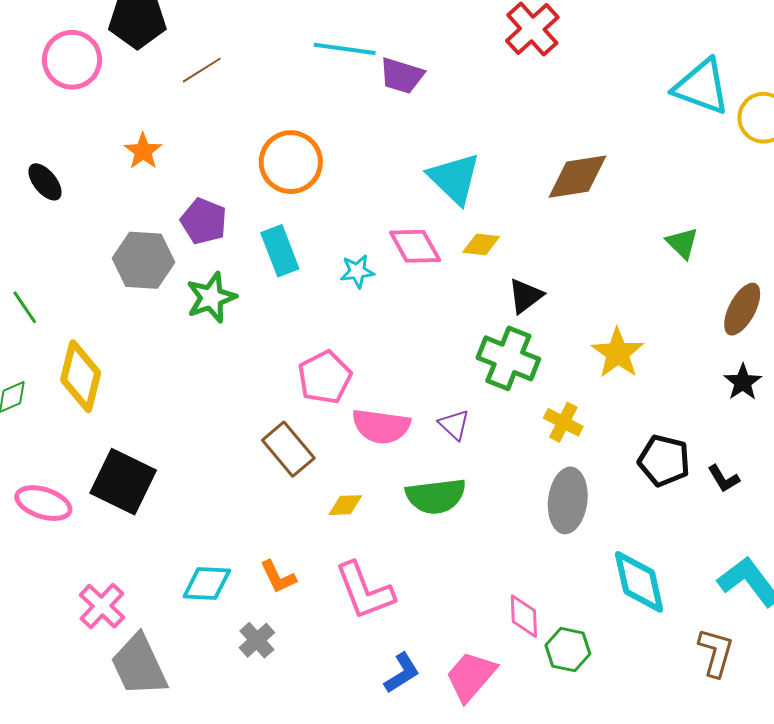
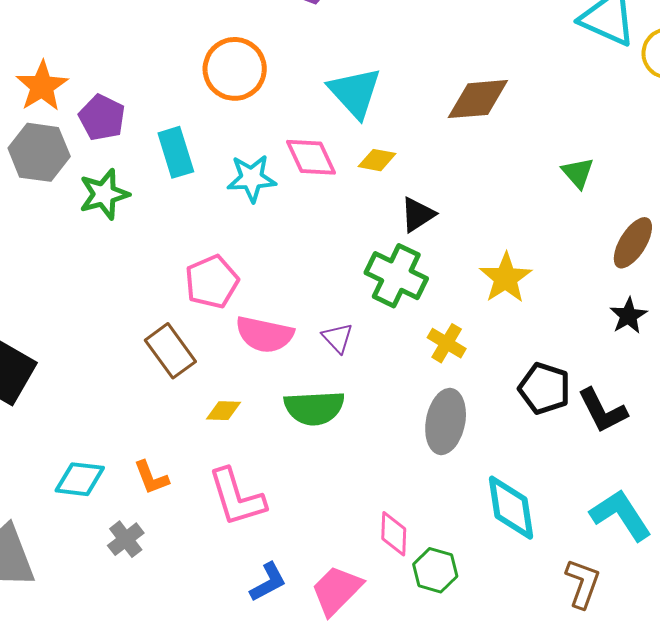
orange star: (143, 151) -> (42, 86), moved, size x1.4
orange circle: (291, 162) -> (235, 69), moved
cyan star: (357, 271) -> (252, 178), size x1.4
black L-shape: (724, 479) -> (603, 411), size x1.6

